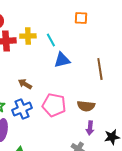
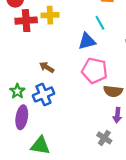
cyan line: (51, 40) -> (100, 23), moved
pink pentagon: (54, 105) -> (95, 71), moved

